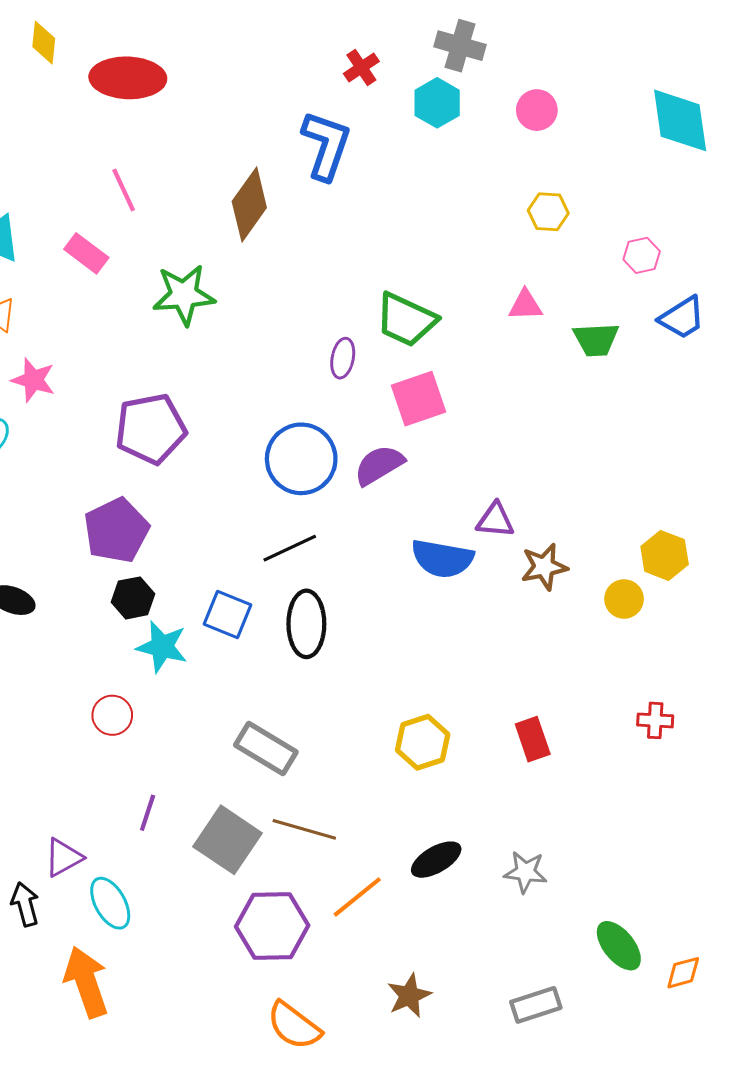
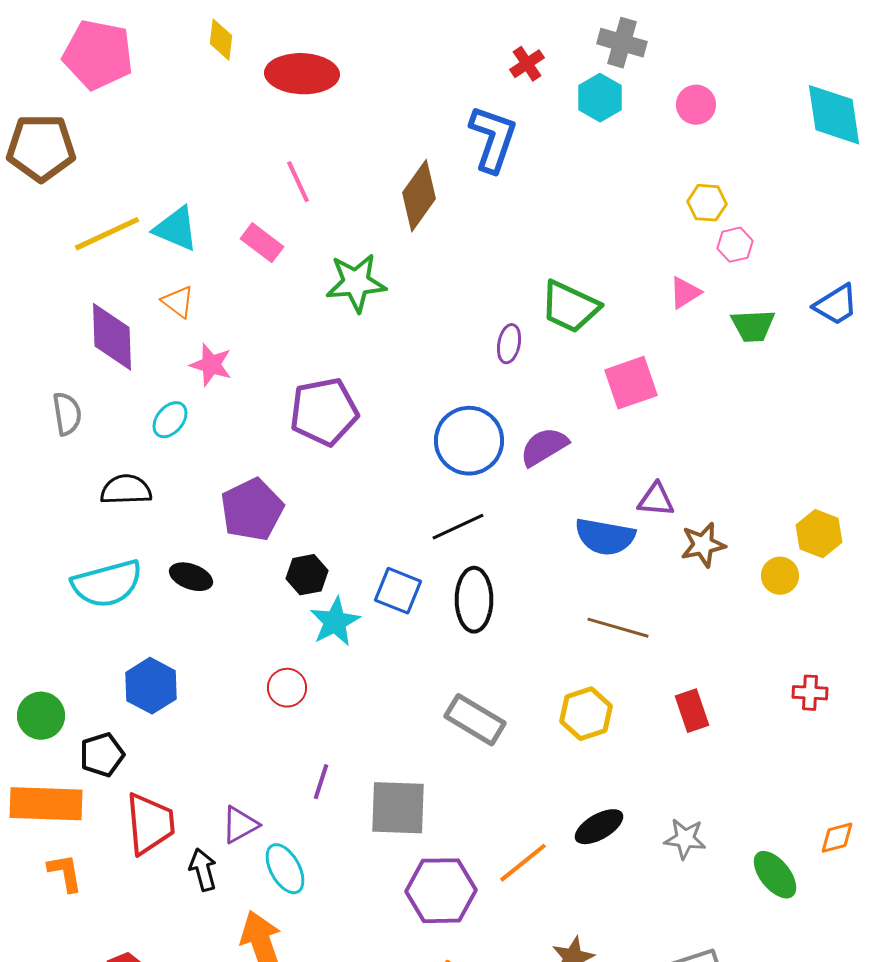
pink hexagon: (642, 255) -> (735, 245), moved
pink triangle: (525, 305) -> (685, 293), turned -30
pink square: (418, 399) -> (631, 383), moved
purple pentagon: (116, 530) -> (252, 510), moved
cyan star: (162, 647) -> (335, 622), turned 30
gray rectangle: (266, 748) -> (475, 720), moved
brown line: (304, 829) -> (618, 628), moved
gray square: (227, 840) -> (398, 808), turned -32
green ellipse: (619, 946) -> (775, 875), moved
orange diamond: (683, 973) -> (837, 838), moved

